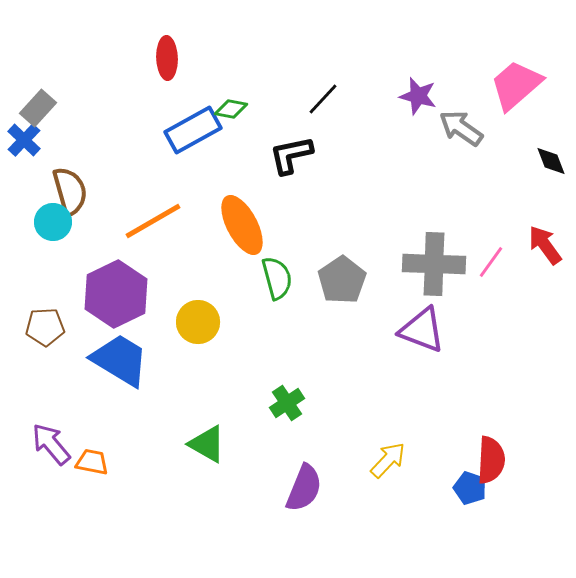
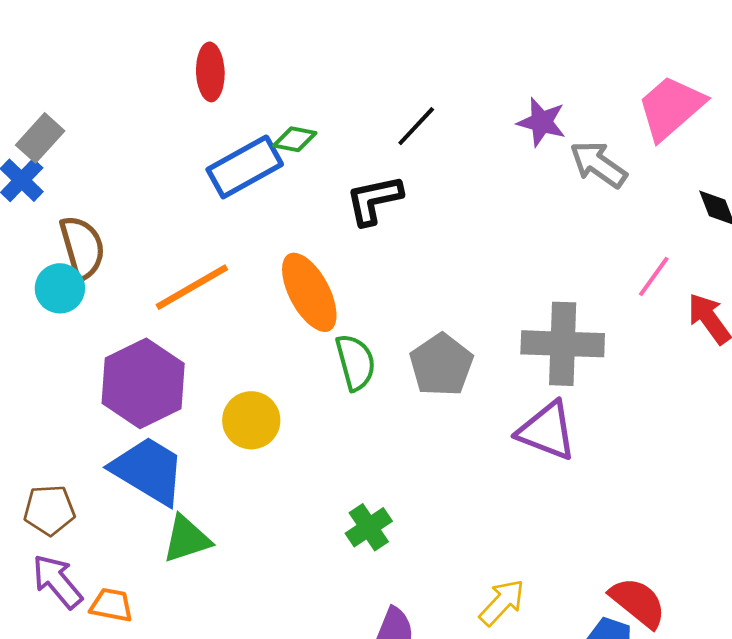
pink line: (491, 262) -> (654, 276), moved
brown pentagon: (45, 327) -> (49, 510), moved
green triangle: (207, 444) -> (187, 539), moved, turned -48
red semicircle: (491, 460) -> (638, 602), turned -54

